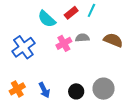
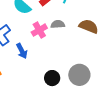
blue arrow: (44, 90) -> (22, 51), moved

